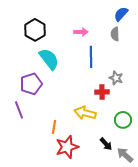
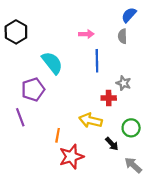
black hexagon: (35, 30) -> (16, 32), moved
black arrow: (106, 144) -> (112, 144), moved

